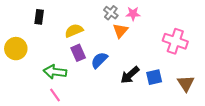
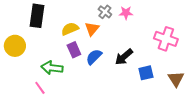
black rectangle: (39, 17) -> (37, 16), size x1.6
orange triangle: (120, 31) -> (92, 29), moved
black arrow: (130, 75) -> (124, 57), moved
pink line: (55, 95) -> (40, 88), moved

